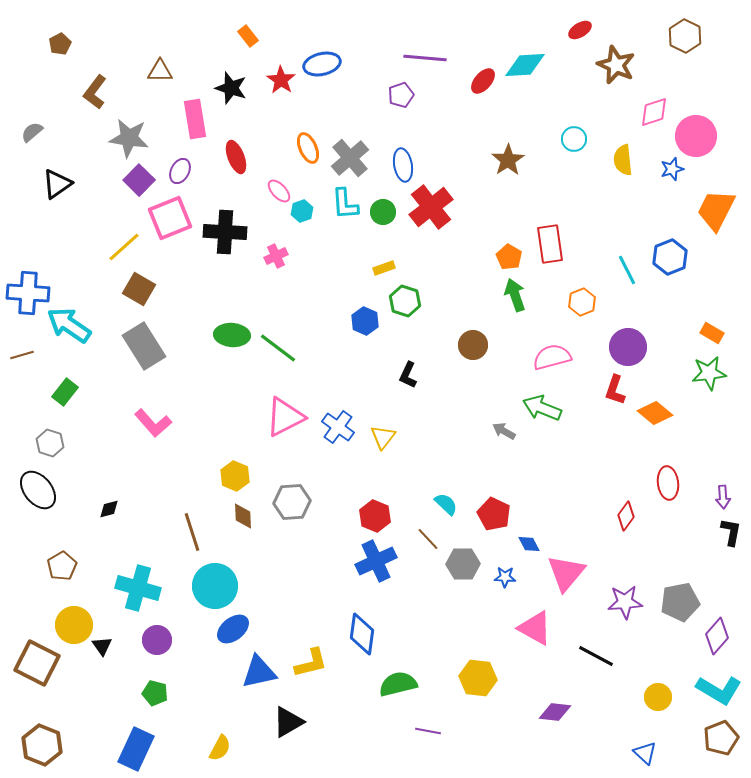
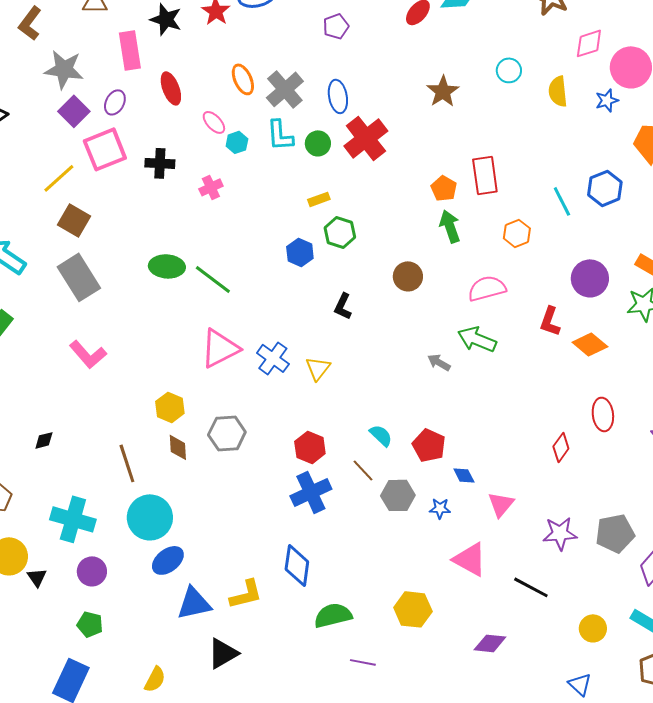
black cross: (225, 232) -> (160, 163), size x0.7
purple circle: (628, 347) -> (590, 278), moved
pink triangle: (566, 573) -> (501, 504), size x0.7

